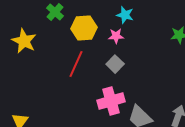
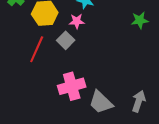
gray square: (115, 64) -> (66, 40), moved

